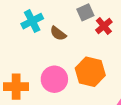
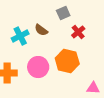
cyan cross: (32, 21) -> (20, 36), moved
red cross: (104, 26) -> (78, 32), moved

